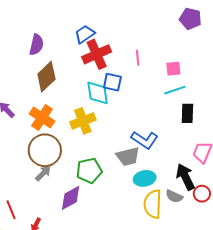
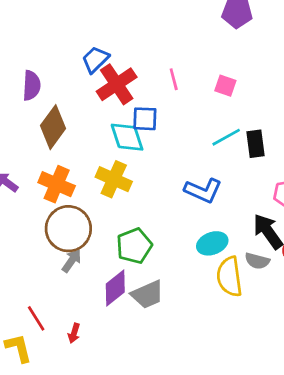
pink square: (173, 69) -> (225, 86), turned 35
cyan line: (175, 90) -> (226, 137), moved
yellow cross: (83, 121) -> (114, 179), turned -35
gray trapezoid: (128, 156) -> (147, 294), moved

